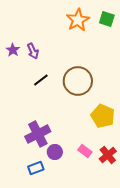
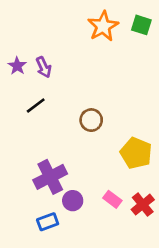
black line: (41, 80) -> (36, 106), moved
brown circle: (78, 81) -> (91, 120), moved, size x0.6

